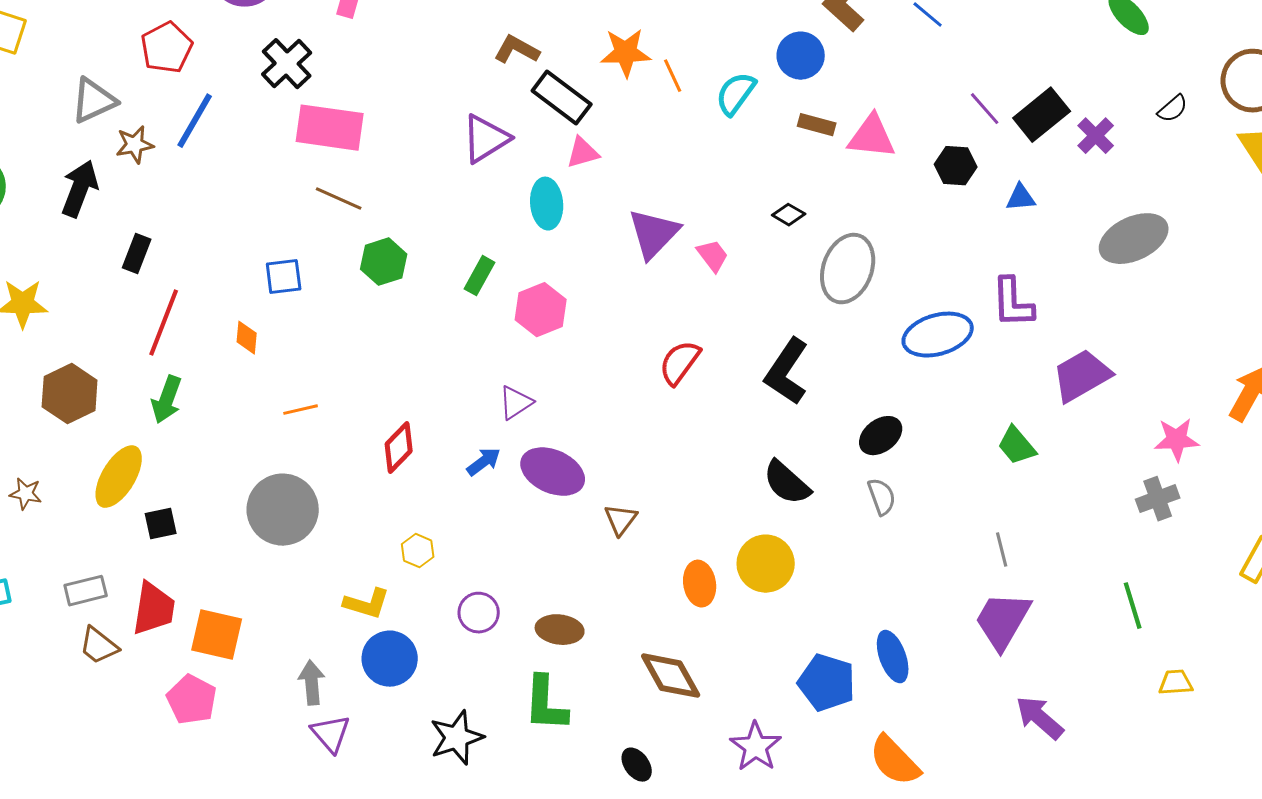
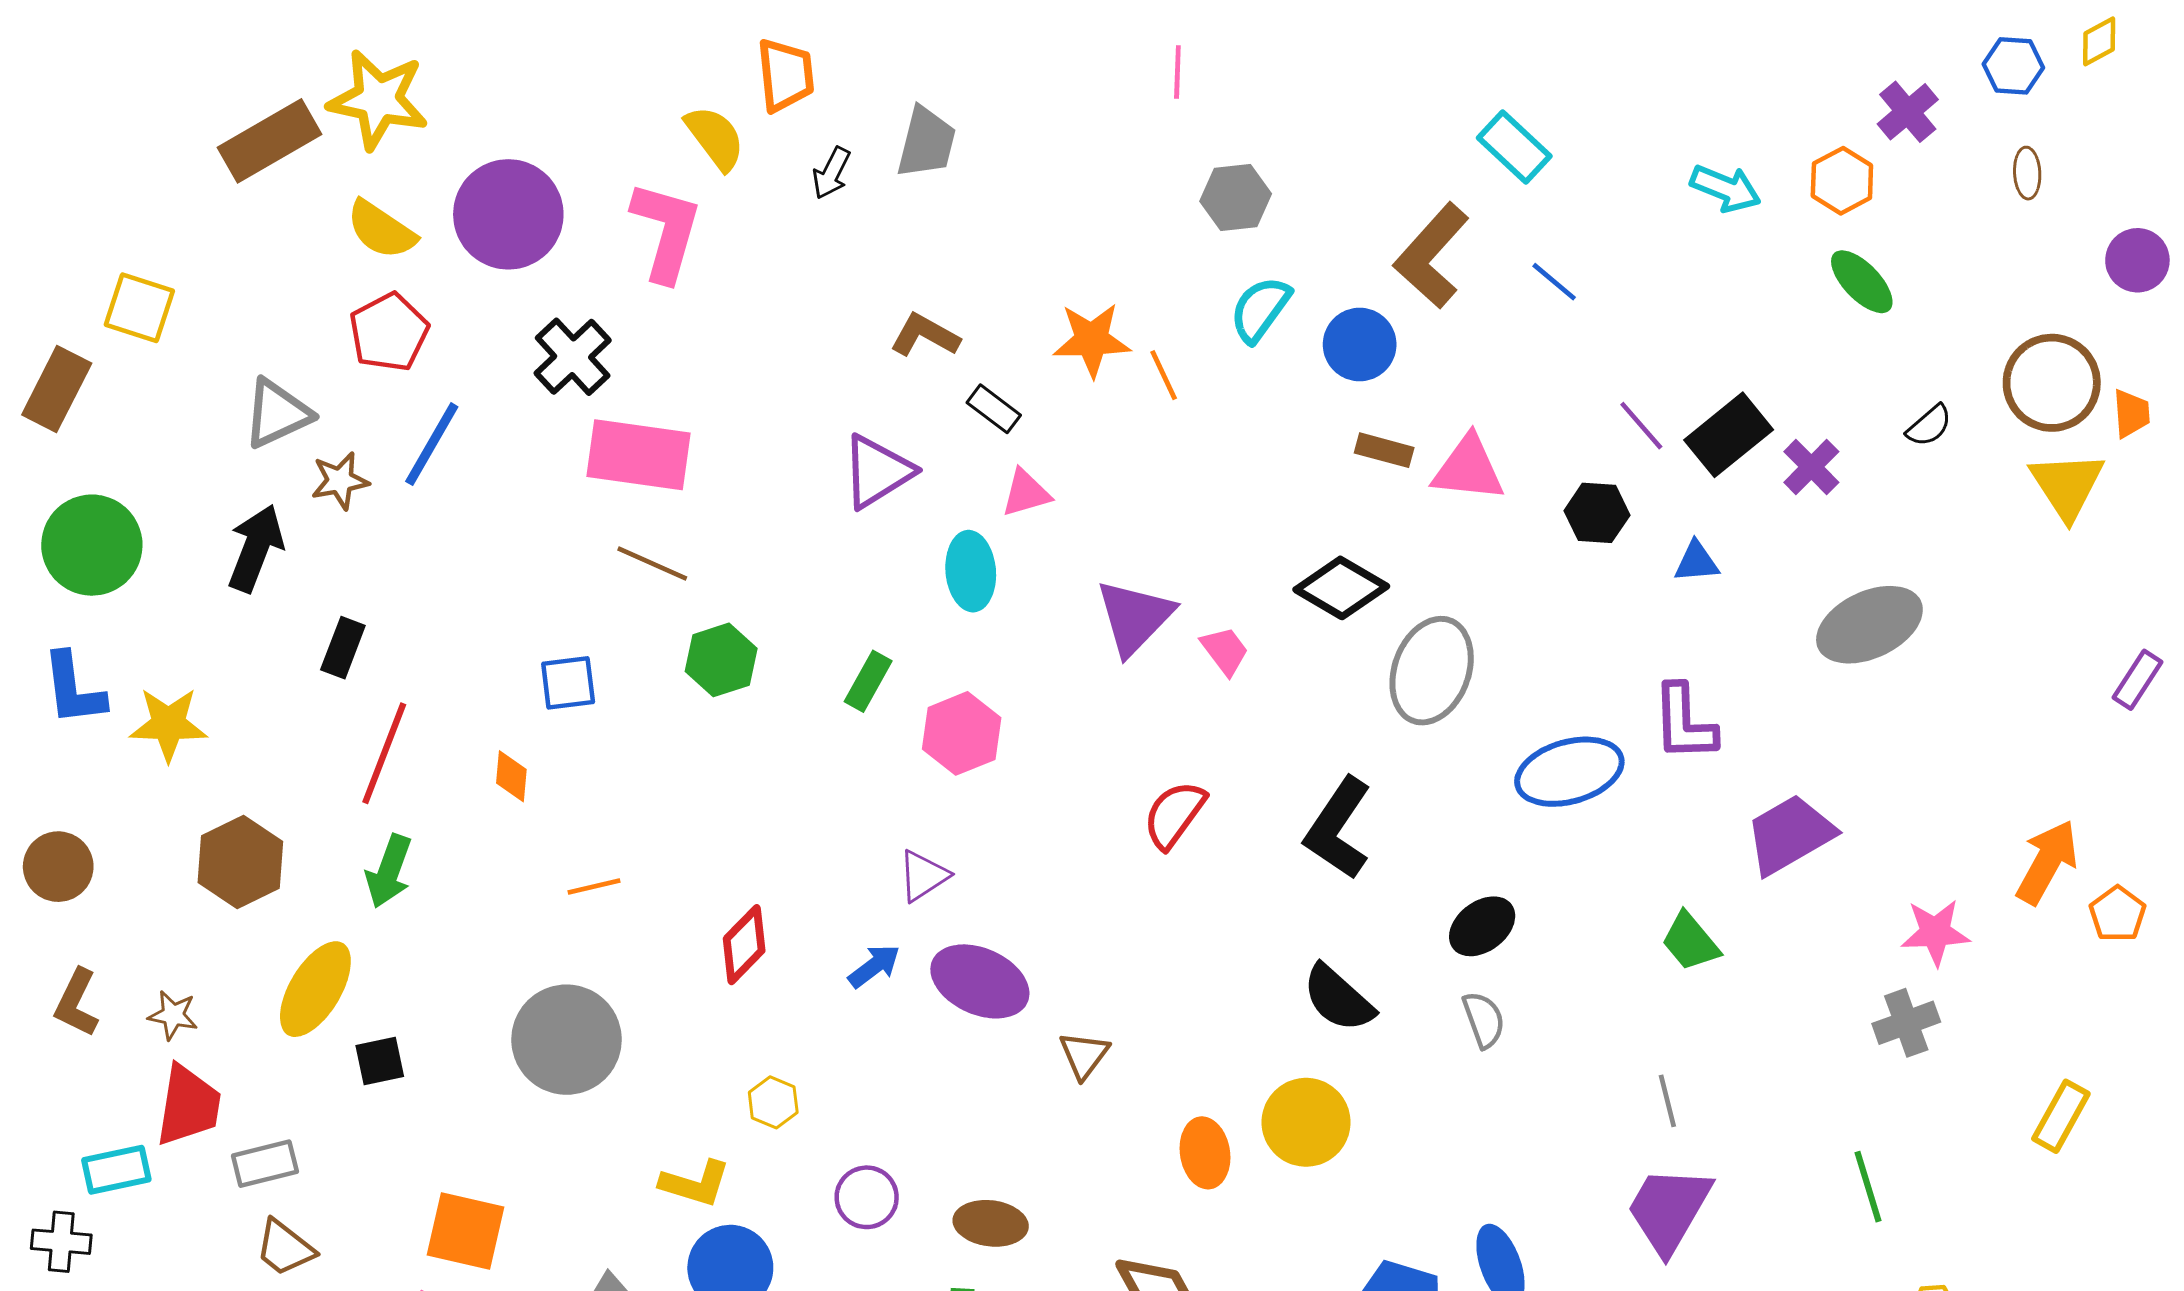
cyan semicircle: (736, 94) -> (1260, 309), moved
black rectangle: (562, 98) -> (994, 409), size x0.6
black diamond: (789, 215) -> (1341, 588), size x1.8
red trapezoid: (154, 609) -> (188, 1105), moved

